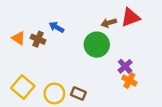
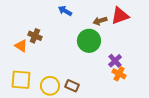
blue arrow: (57, 27) -> (65, 11), moved
orange triangle: (18, 38) -> (21, 46), moved
yellow square: (23, 87) -> (21, 80), turned -35

